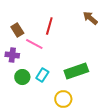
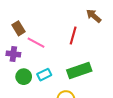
red line: (49, 26) -> (73, 35), moved
cyan rectangle: (42, 75) -> (44, 75), turned 32

